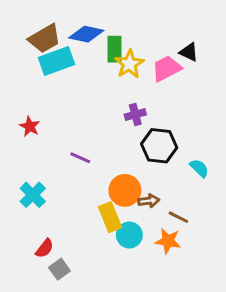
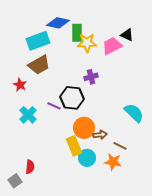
brown trapezoid: (45, 39) -> (39, 65), moved
yellow star: (129, 64) -> (87, 43), turned 30
black hexagon: (159, 146) -> (72, 98), moved
cyan semicircle: (199, 168) -> (134, 113), size x1.5
cyan cross: (33, 195) -> (28, 115), moved
red semicircle: (45, 248) -> (30, 167), turned -32
gray square: (59, 269) -> (15, 181), moved

